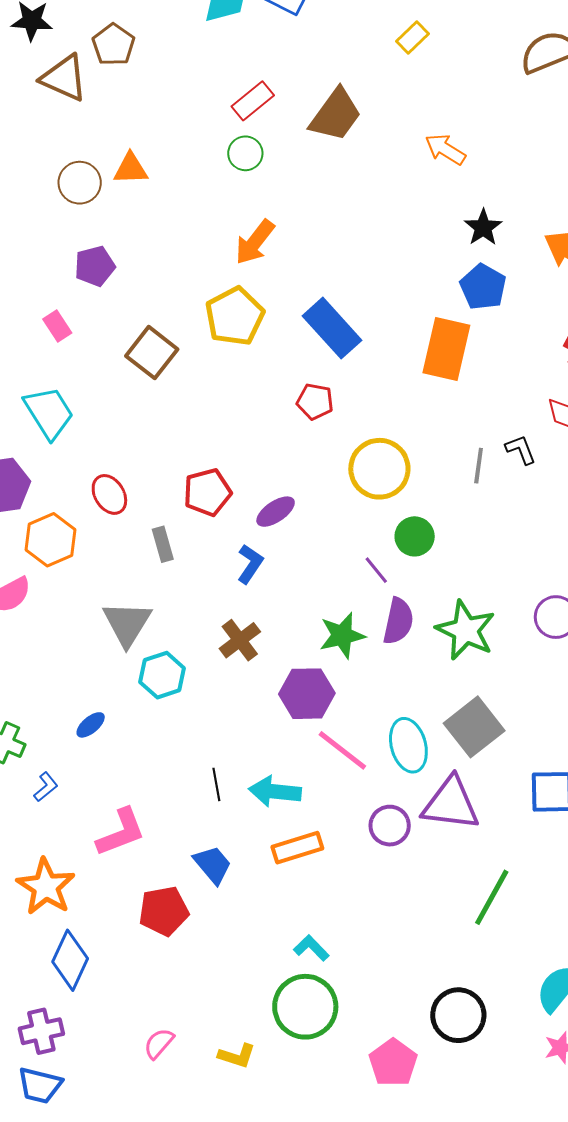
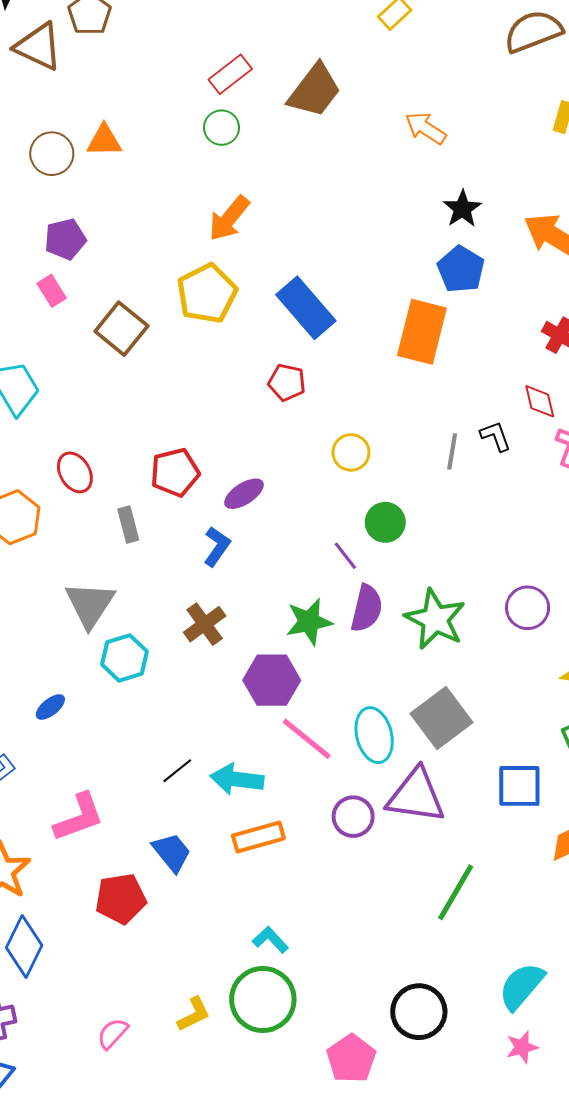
pink rectangle: (57, 326) -> (52, 291), moved
yellow circle: (379, 469) -> (351, 452), size x0.6
black line: (216, 784) -> (177, 771), turned 60
yellow L-shape: (237, 1056) -> (194, 1014), moved, turned -45

